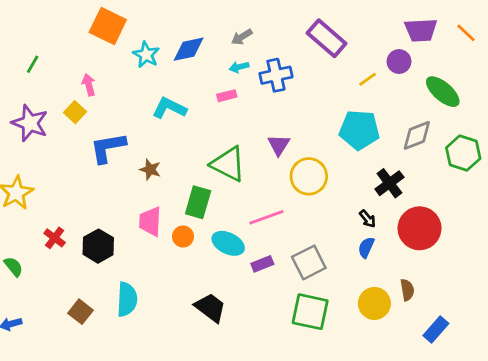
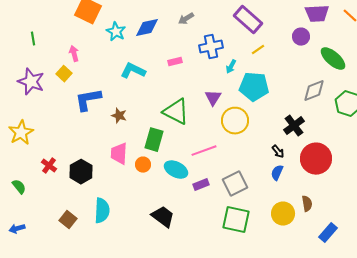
green line: (33, 64) -> (33, 39), turned -40
cyan arrow: (239, 67) -> (231, 67), moved, turned -48
yellow line: (368, 79) -> (258, 50), moved
cyan pentagon: (359, 130) -> (254, 87), moved

